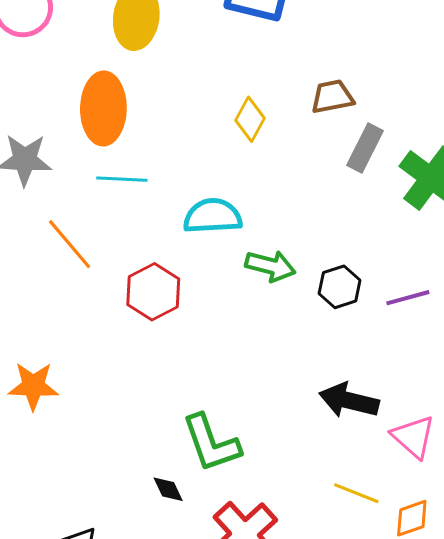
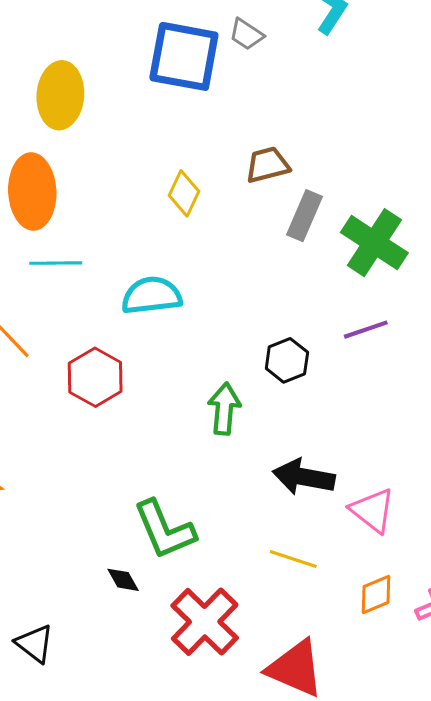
green arrow: (270, 266) -> (224, 409), moved, turned -96
purple line: (408, 298) -> (366, 330), moved
yellow line: (356, 493) -> (293, 559), moved

